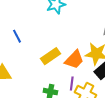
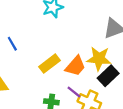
purple line: (72, 83) -> (74, 92), turned -56

